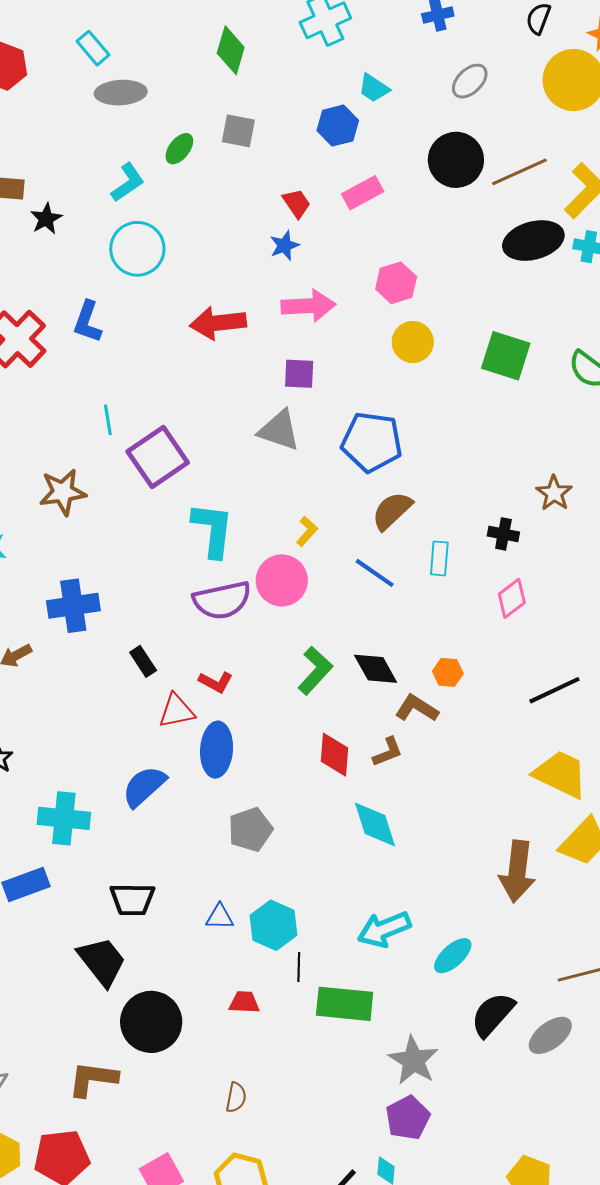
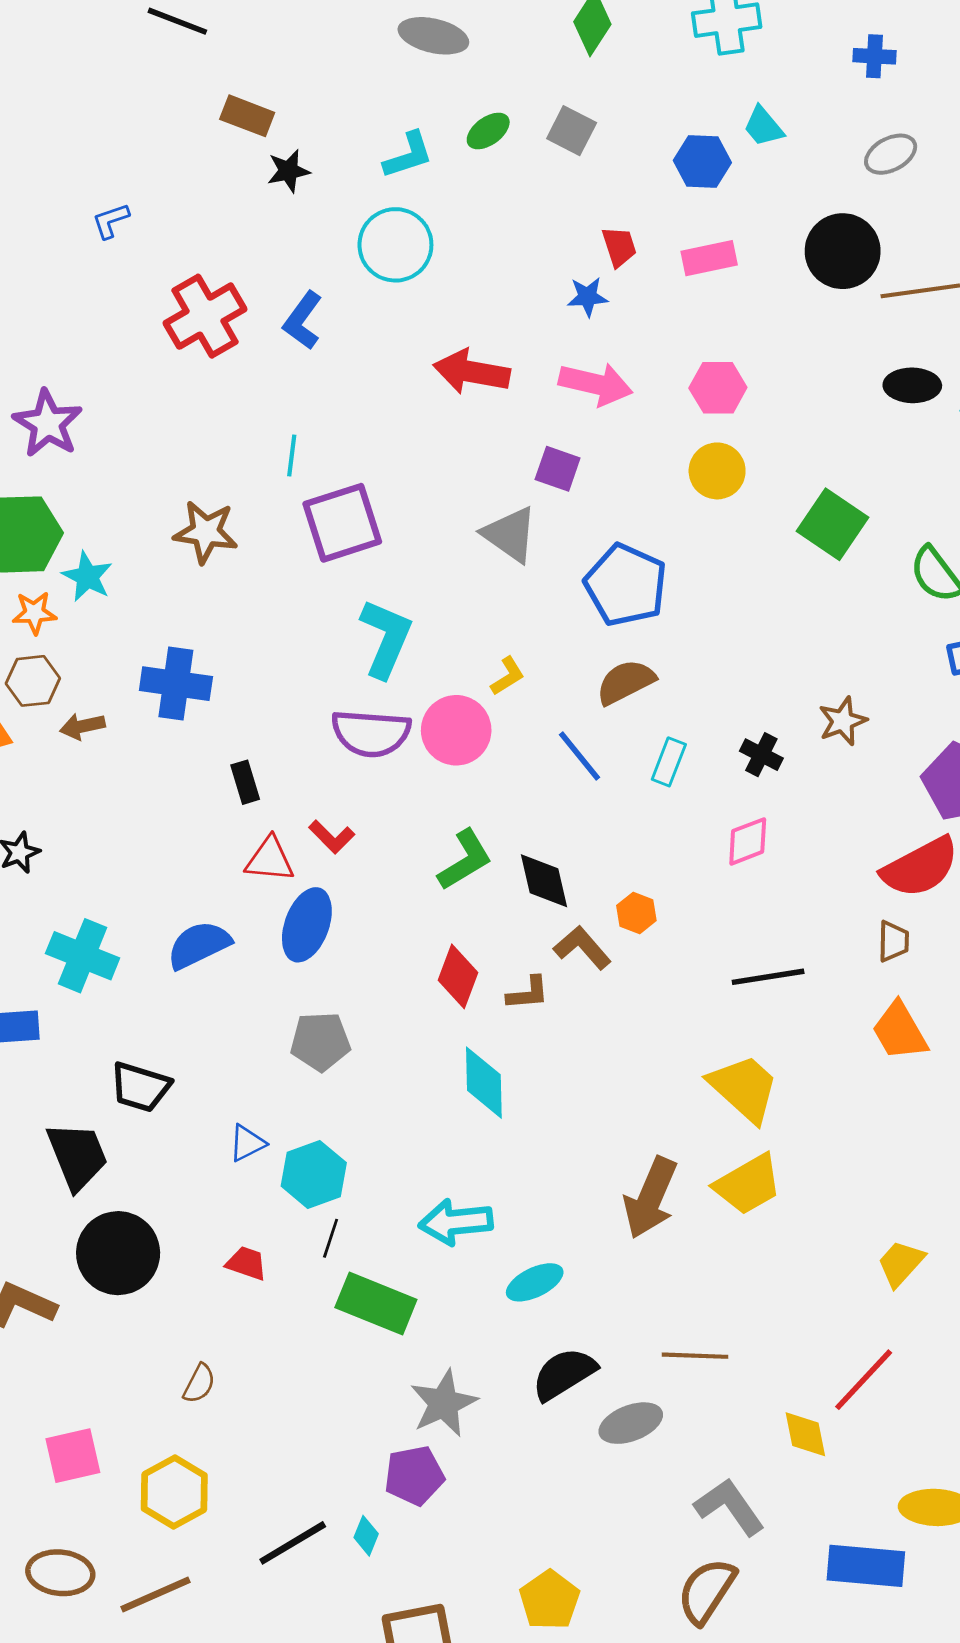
black ellipse: (533, 241) -> (912, 385), size x0.7
blue triangle: (220, 917) -> (247, 1143), turned -44

